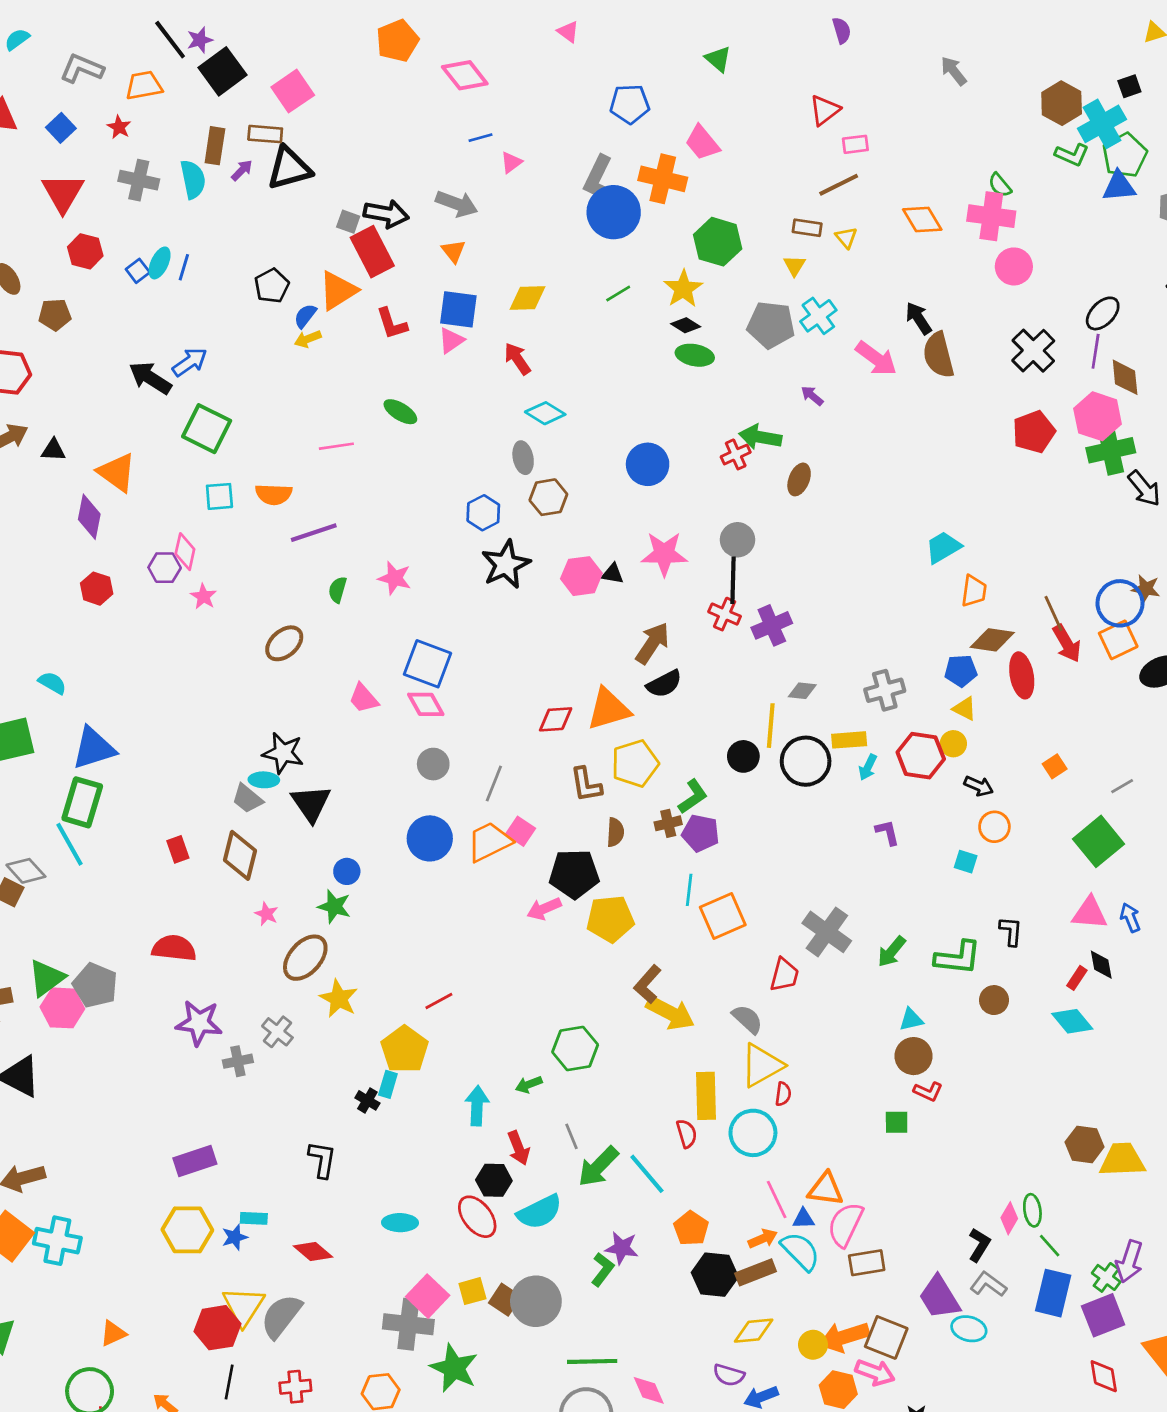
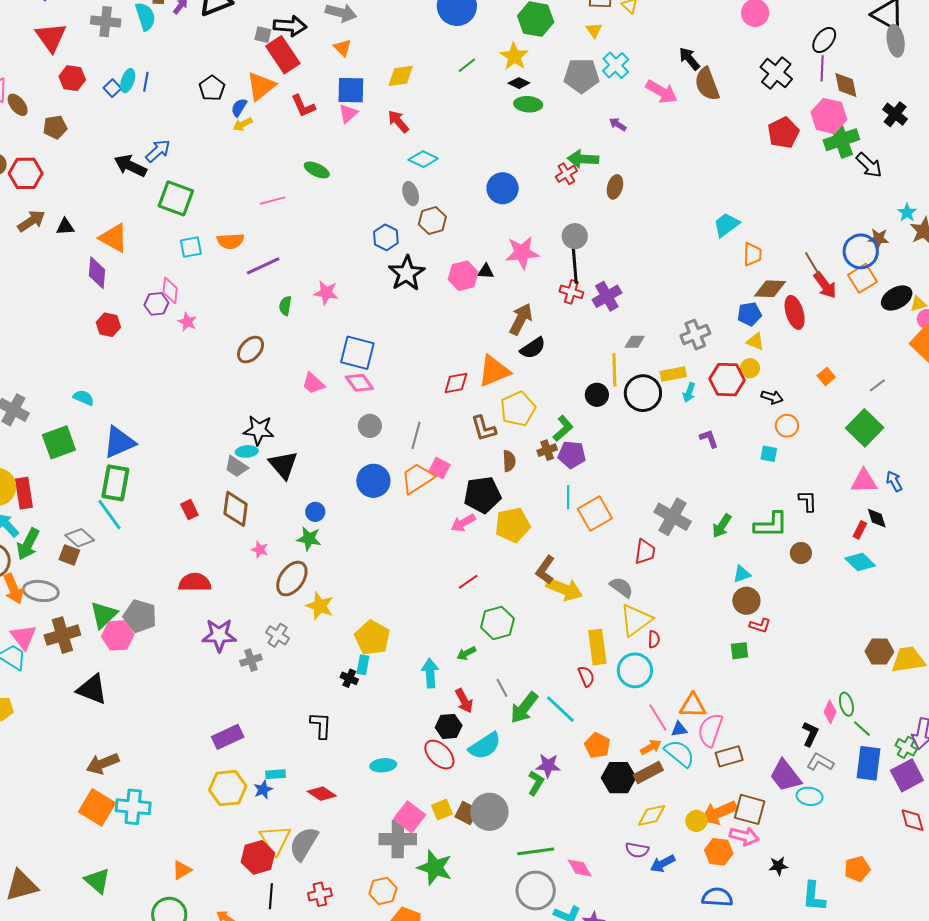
red line: (439, 1001) -> (468, 582), moved

